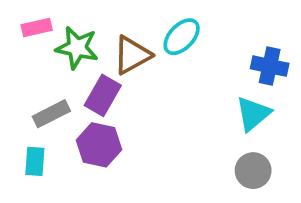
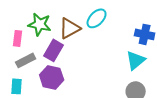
pink rectangle: (37, 28) -> (18, 38), moved, turned -70

